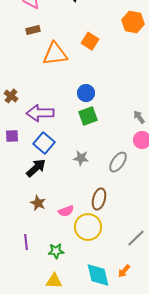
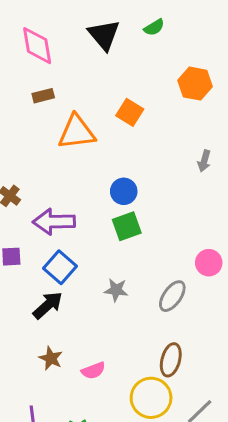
gray arrow: (139, 117) -> (204, 161), moved, turned -128
brown ellipse: (99, 199) -> (171, 360), moved
yellow circle: (88, 227) -> (151, 398), moved

